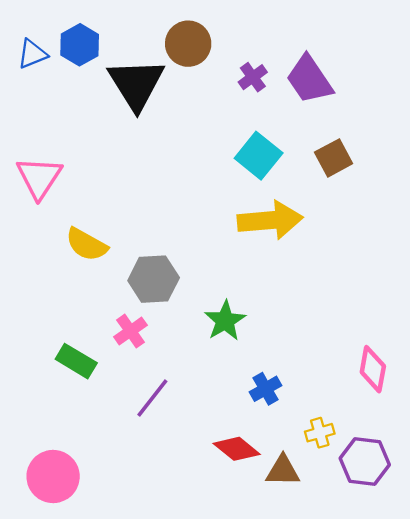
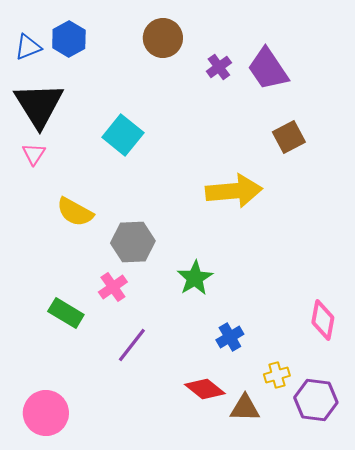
black triangle: (136, 84) -> (39, 105), moved
cyan square: (259, 156) -> (123, 135), moved
pink triangle: (39, 178) -> (34, 154), size x0.6

